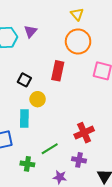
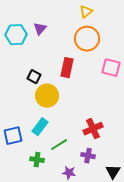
yellow triangle: (77, 14) -> (86, 12), turned 32
yellow circle: (38, 99) -> (47, 96), size x1.5
cyan rectangle: (24, 118) -> (40, 127), moved, turned 36

